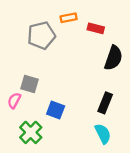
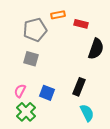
gray square: (30, 84) -> (31, 59), moved
pink semicircle: (14, 101) -> (20, 91), moved
black rectangle: (105, 103) -> (79, 87), moved

